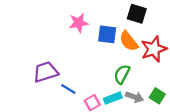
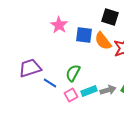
pink star: (79, 23) -> (59, 25), turned -30
green semicircle: (122, 74) -> (73, 73), moved
gray arrow: (134, 97) -> (108, 90), turned -35

